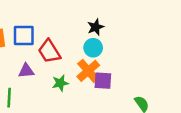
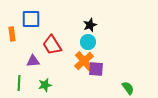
blue square: (24, 36) -> (31, 19), moved
green star: (60, 83) -> (45, 85), moved

